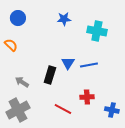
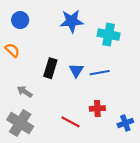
blue star: (64, 19) -> (72, 21), size x1.5
black rectangle: (50, 75) -> (50, 68), moved
gray cross: (18, 110) -> (20, 123), turned -30
blue cross: (112, 110) -> (125, 123), turned -32

